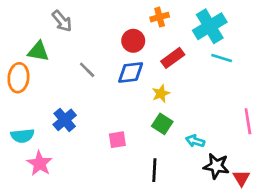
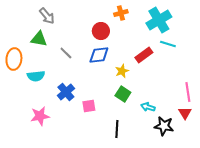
green triangle: (38, 51) -> (39, 39), moved
red rectangle: (173, 58) -> (144, 55), moved
blue cross: (65, 120) -> (66, 92), moved
cyan semicircle: (22, 136) -> (36, 76), moved
pink star: (40, 163) -> (40, 116), moved, turned 30
red triangle: (241, 178) -> (185, 113), moved

